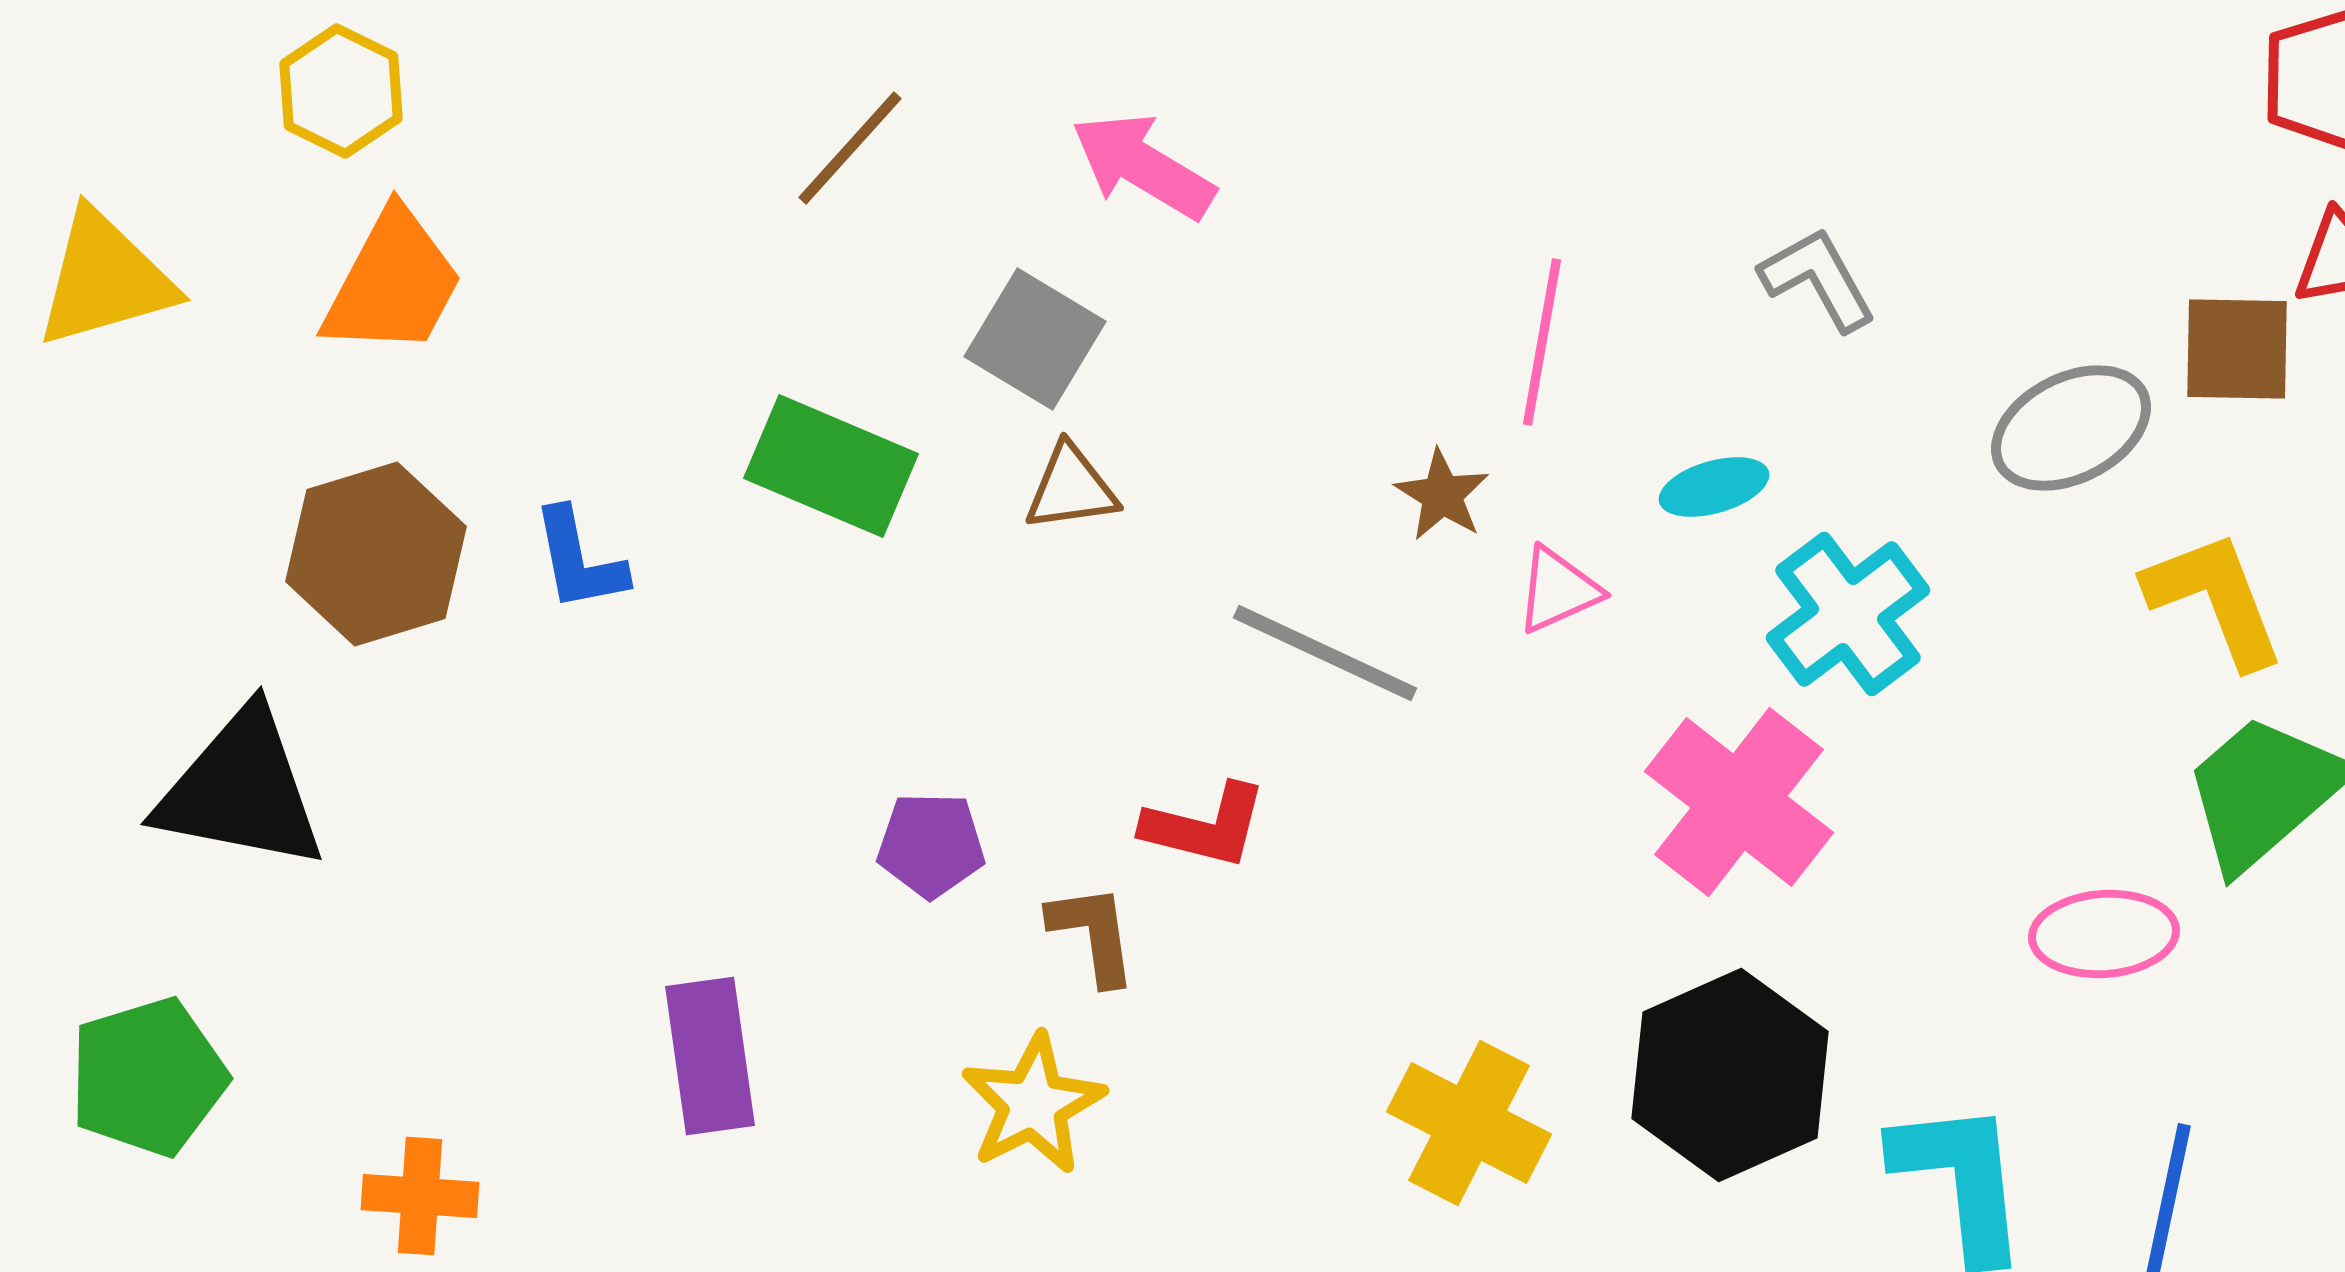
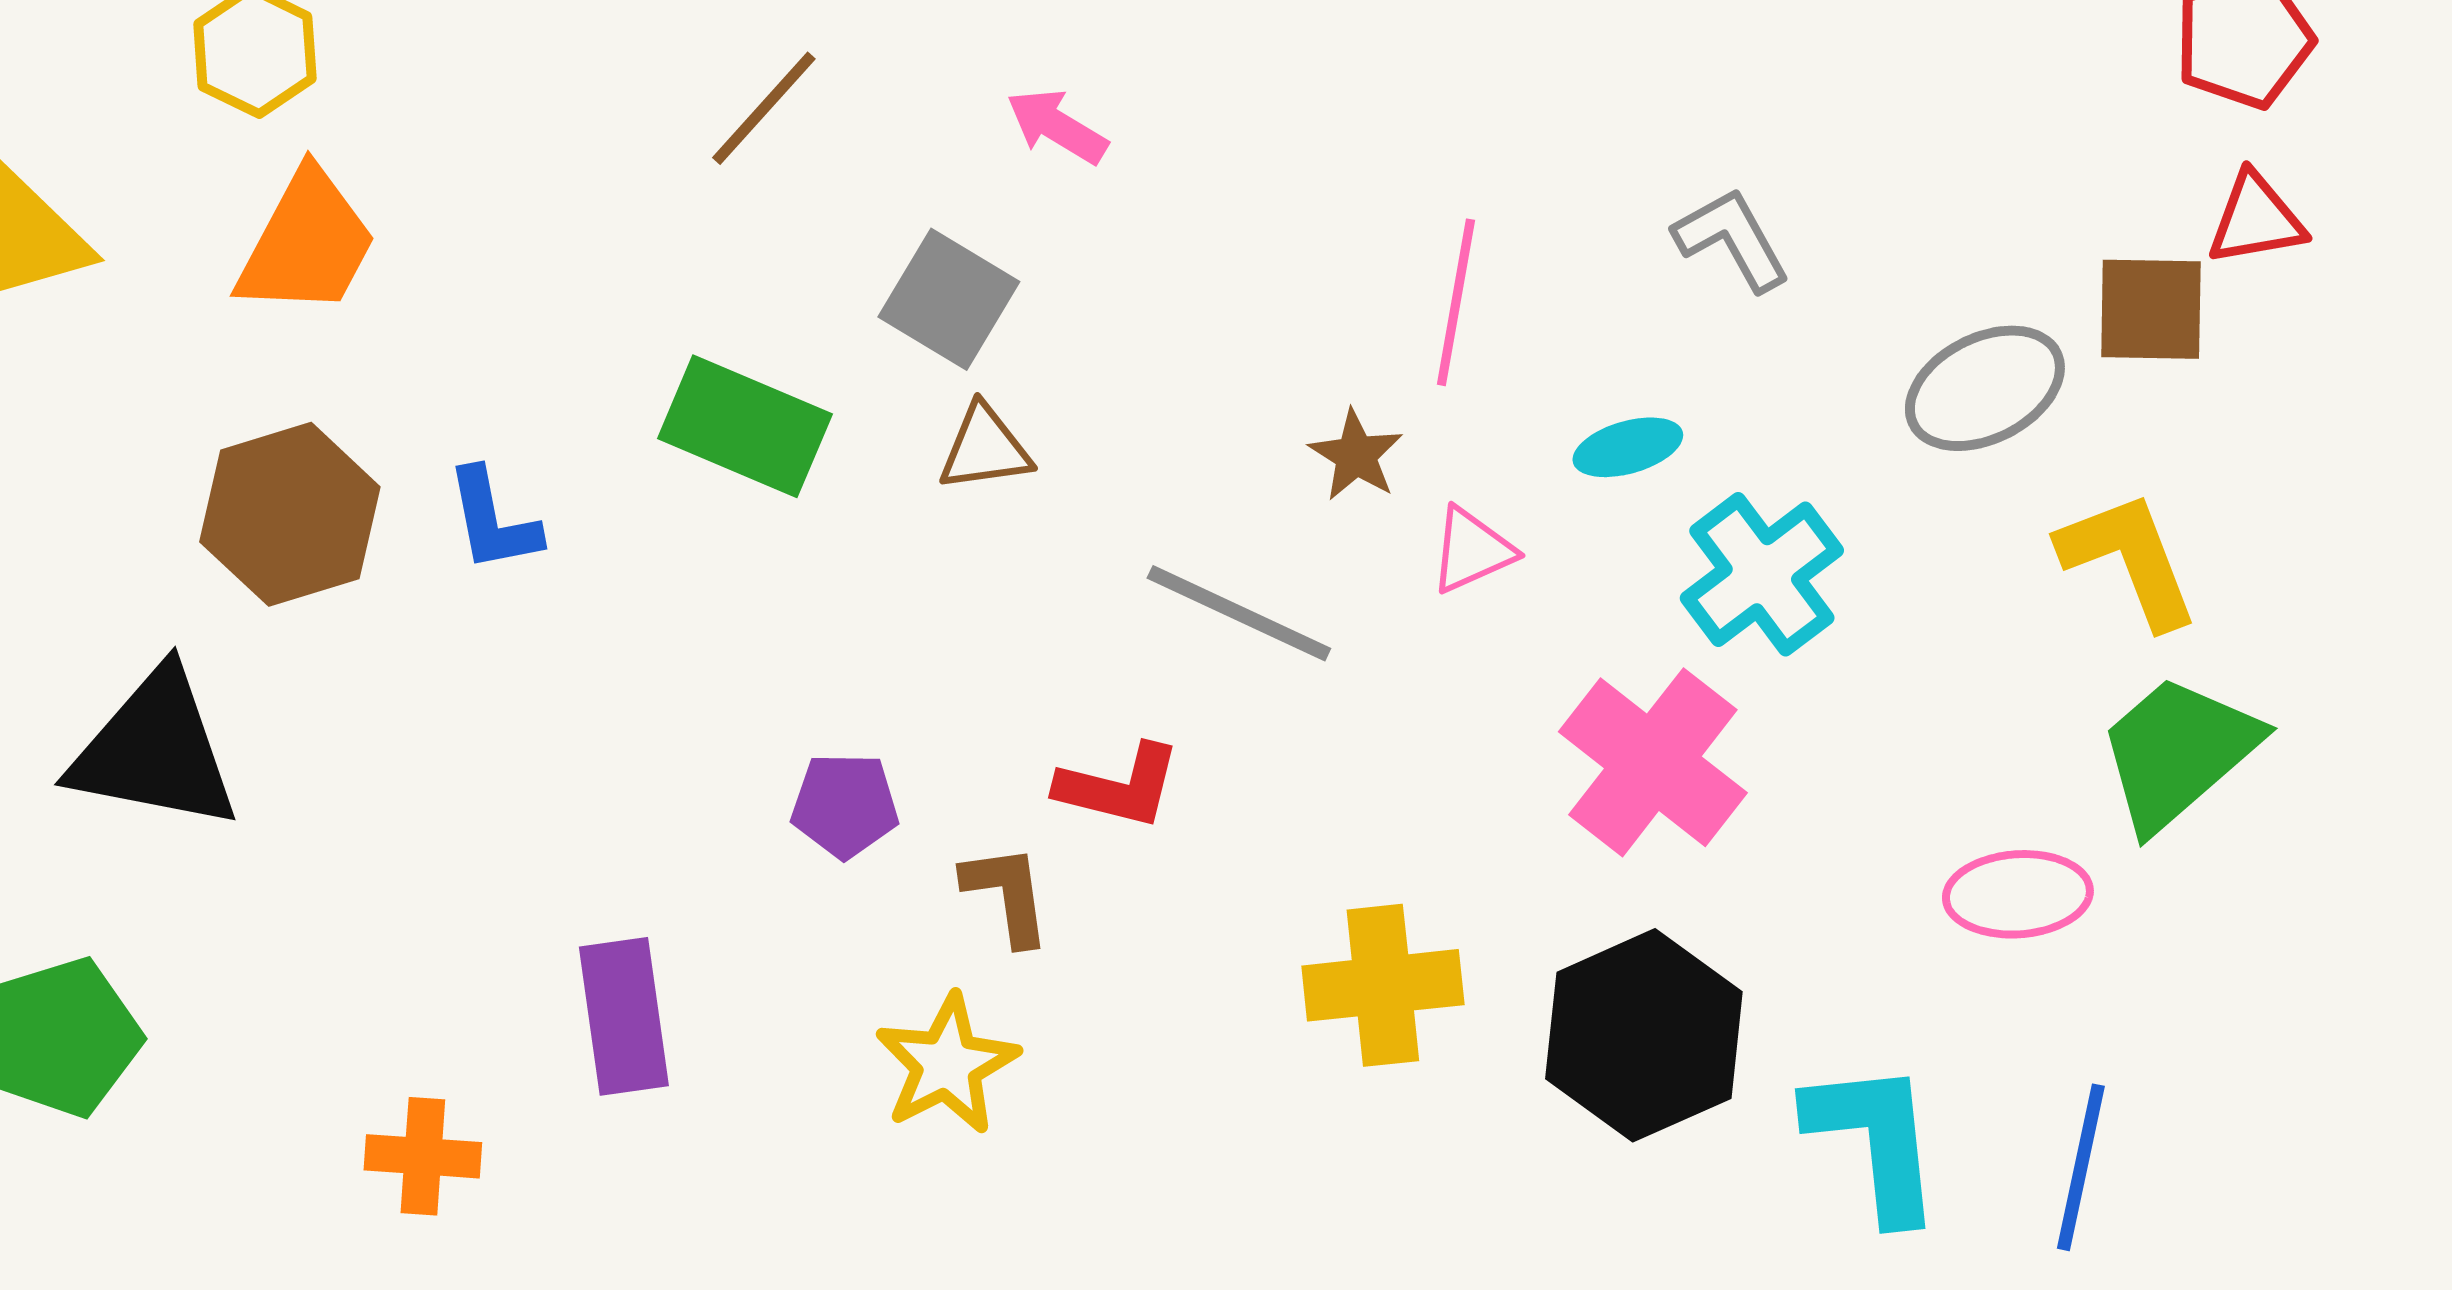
pink arrow: (1143, 166) -> (1057, 126), size x0.7
yellow cross: (1469, 1123) -> (1383, 985), moved, turned -33
orange cross: (420, 1196) -> (423, 1156), moved

